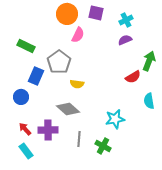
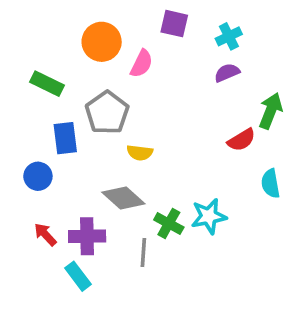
orange circle: (67, 14) -> (102, 42), moved
blue rectangle: (36, 76) -> (65, 138), turned -30
green cross: (103, 146) -> (169, 223), moved
cyan rectangle: (26, 151) -> (78, 276), moved

